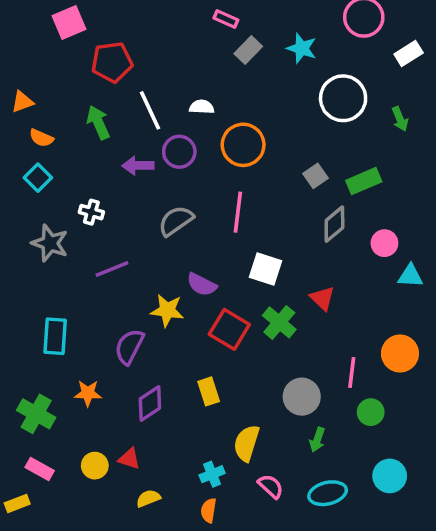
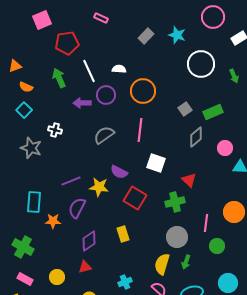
pink rectangle: (226, 19) -> (101, 18), moved
purple line: (112, 269) -> (71, 181), moved
green cross: (279, 322) -> (175, 202), moved, turned 36
orange star: (88, 393) -> (53, 221), moved
yellow semicircle: (247, 443) -> (162, 264), moved
red triangle: (129, 459) -> (85, 267), moved, turned -32

